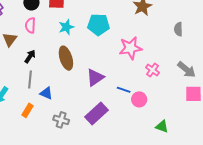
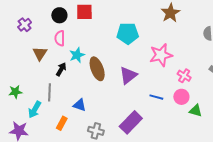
cyan star: (66, 27) -> (77, 55), moved
purple triangle: (95, 77) -> (128, 75), moved
gray line: (30, 79) -> (49, 92), moved
pink circle: (139, 99) -> (181, 97), moved
green triangle: (162, 126) -> (196, 111), moved

